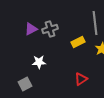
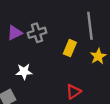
yellow rectangle: (78, 42) -> (70, 48), turned -40

